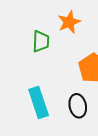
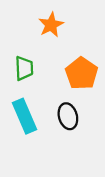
green trapezoid: (41, 41) -> (24, 68), moved

